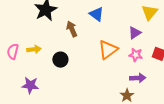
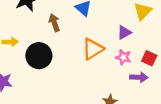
black circle: (60, 60) -> (39, 56), size x1.5
purple arrow: (138, 78) -> (139, 77), moved

